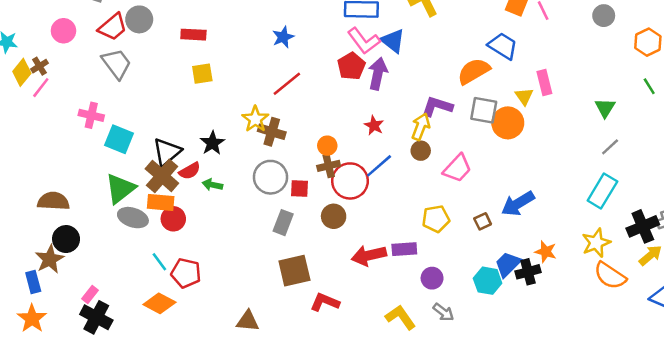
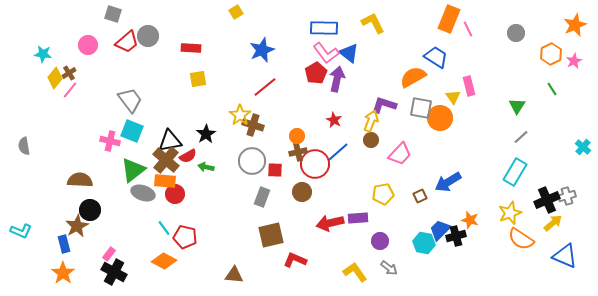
blue star: (283, 37) -> (262, 50), size x1.4
gray trapezoid: (116, 64) -> (130, 100), moved
pink cross: (91, 115) -> (110, 141), moved
black triangle: (167, 152) -> (170, 141), turned 30

